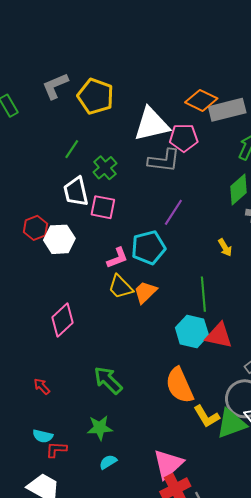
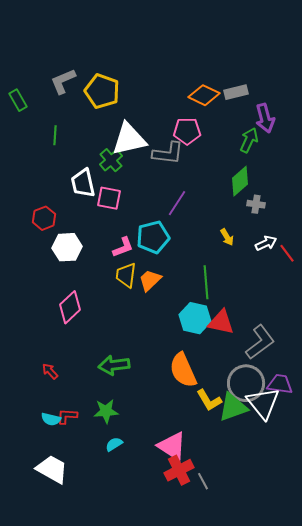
gray rectangle: (227, 110) -> (236, 92), moved, size x0.7
white triangle: (152, 124) -> (129, 139), moved
green line: (72, 149) -> (55, 135), moved, turned -30
white hexagon: (59, 239) -> (67, 247), moved
yellow trapezoid: (120, 287) -> (126, 275), turned 52
green arrow: (108, 380) -> (114, 365), turned -52
red L-shape: (56, 450) -> (67, 416), moved
pink triangle: (168, 464) -> (172, 446), turned -44

